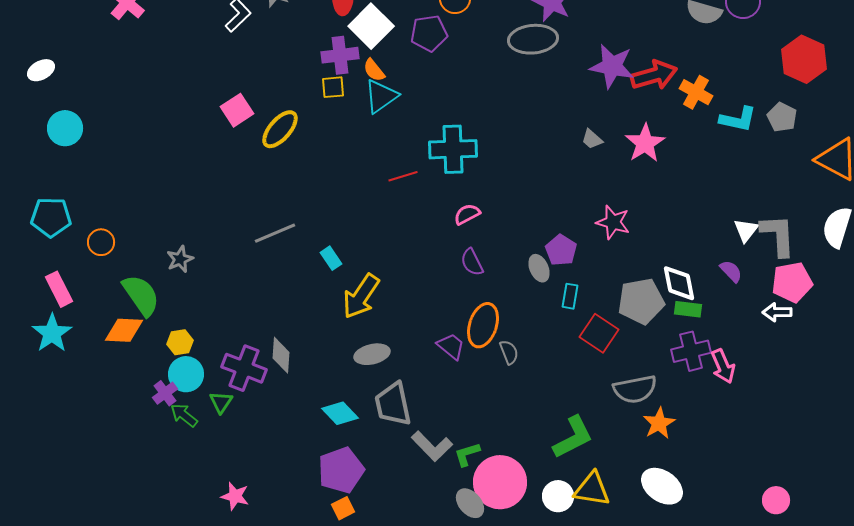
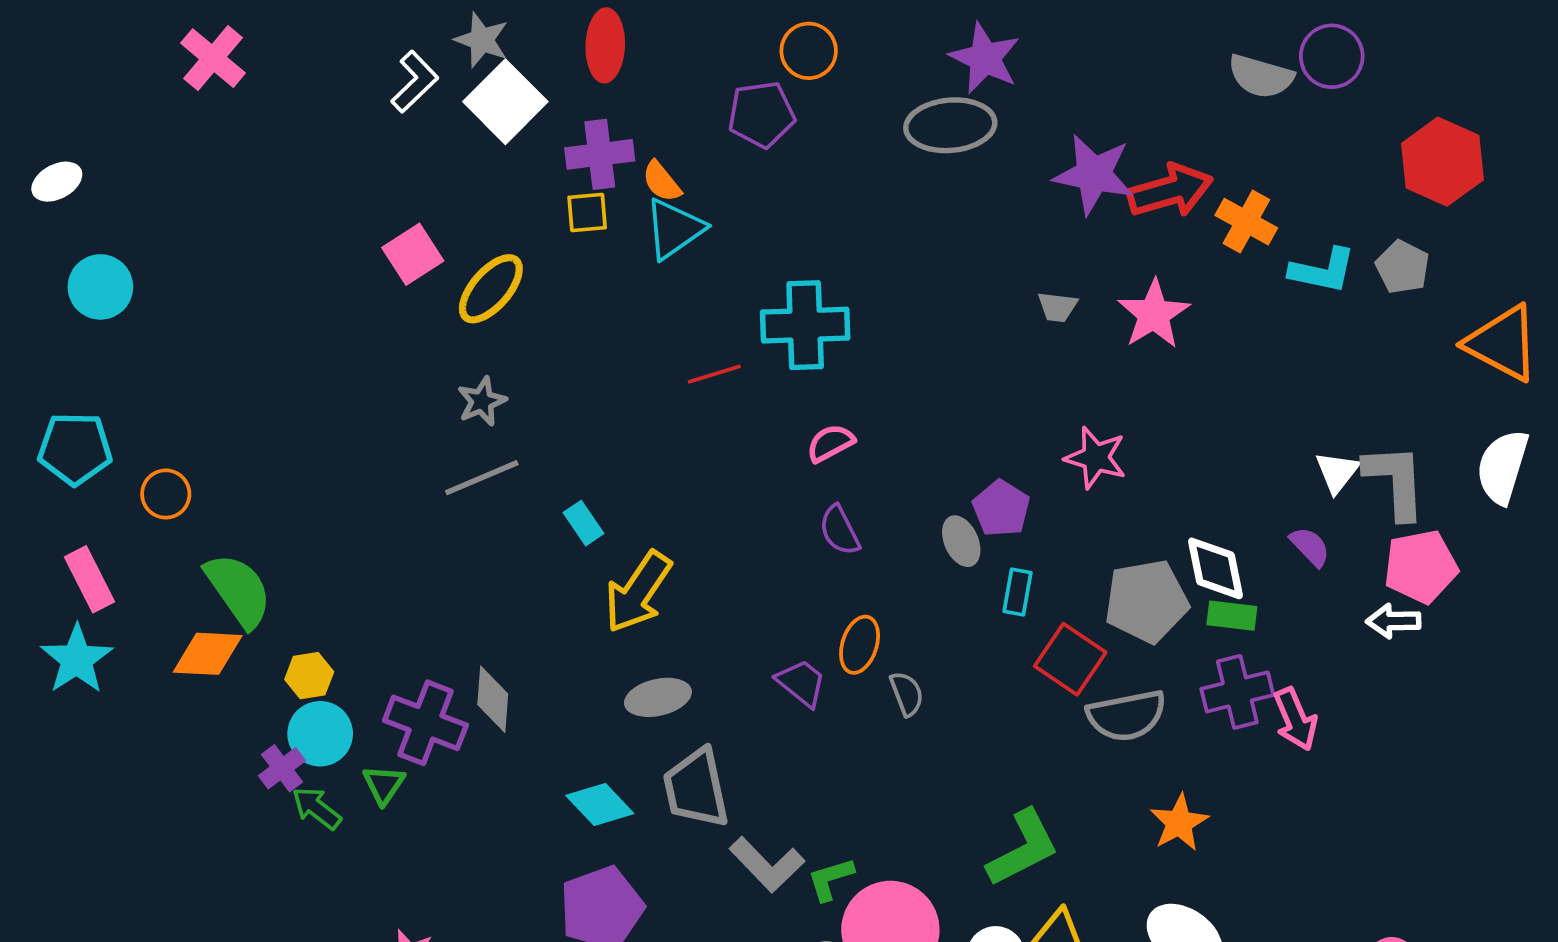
white square: (371, 26) -> (505, 102), moved
gray trapezoid: (592, 139) -> (1057, 307), turned -35
gray star: (180, 259) -> (482, 401), moved
orange ellipse: (483, 325) -> (860, 645), size x0.7
gray semicircle: (635, 389) -> (1126, 716), moved

